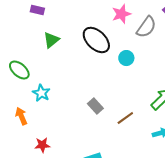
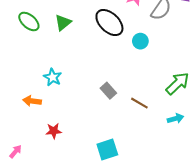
green ellipse: (19, 70) -> (29, 21), moved
orange arrow: (21, 116) -> (32, 101), turned -60
brown line: (125, 118) -> (139, 103), turned 66

